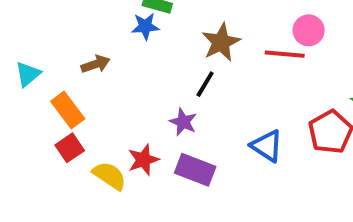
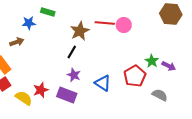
blue star: (145, 26) -> (29, 23), moved
red line: (285, 54) -> (105, 23), moved
purple star: (183, 122) -> (74, 75), moved

